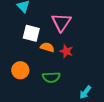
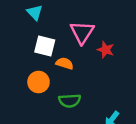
red star: (66, 51) -> (106, 50), moved
orange circle: (20, 70) -> (39, 82), moved

